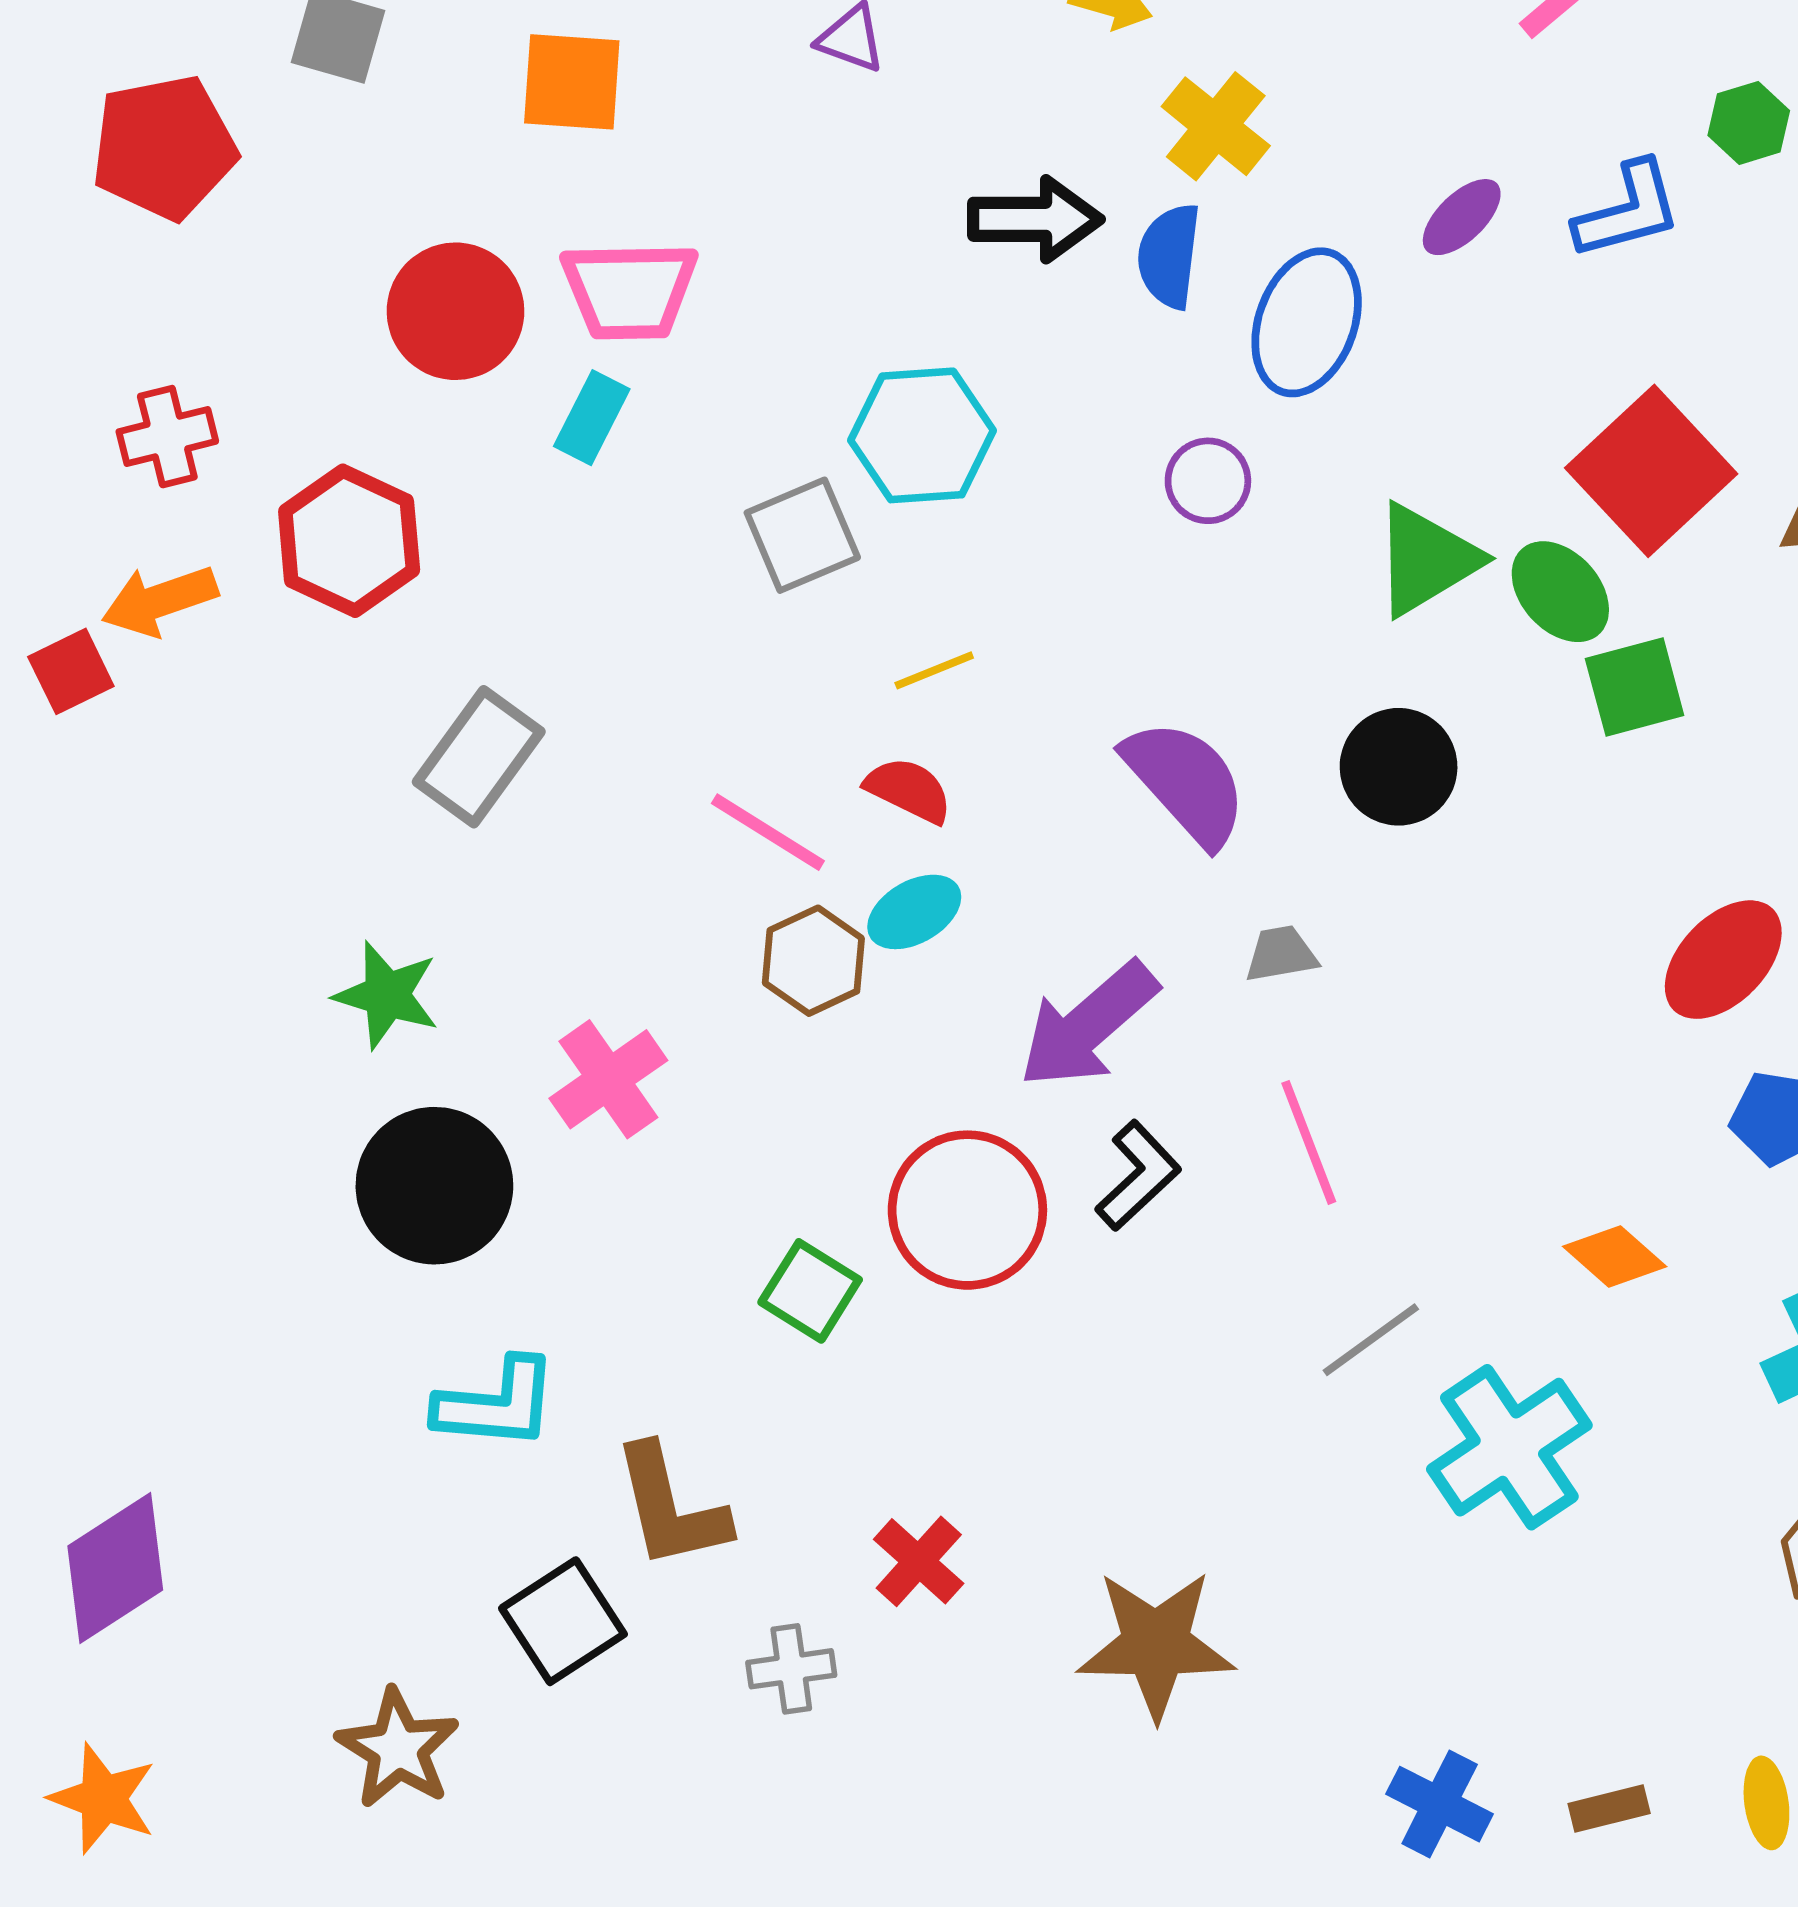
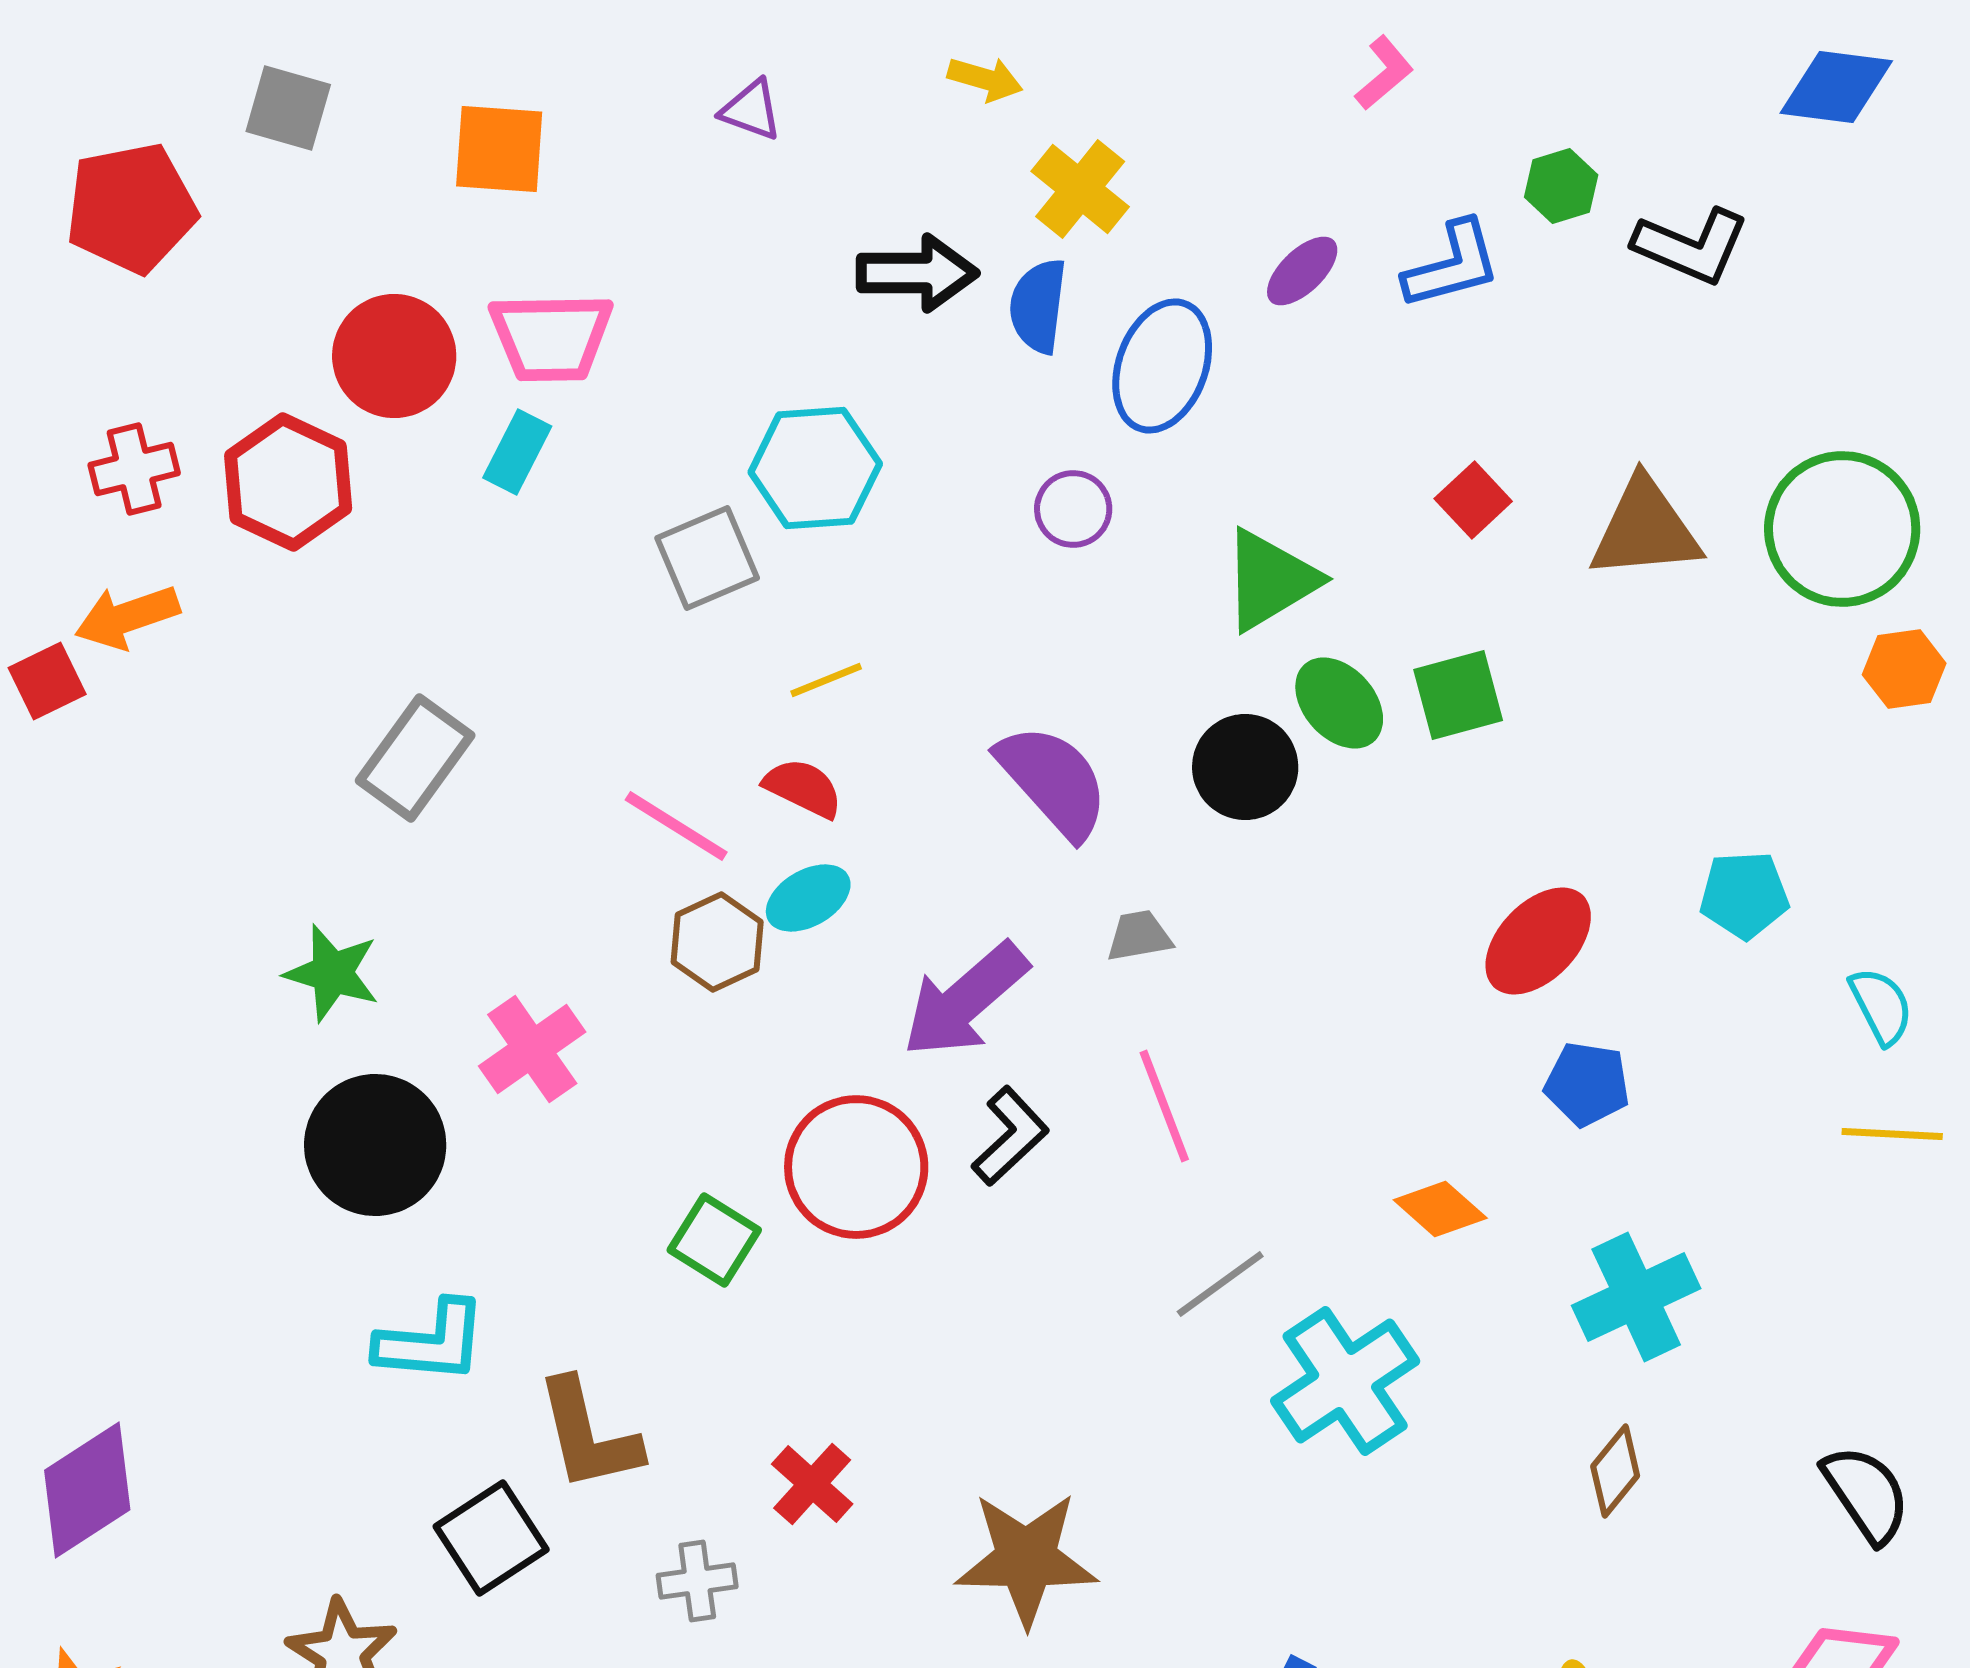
red square: (1651, 471) -> (1473, 500), size x0.5
red hexagon: (349, 541) -> (288, 482), moved
green ellipse: (1560, 592) -> (1339, 703), moved

